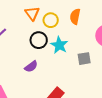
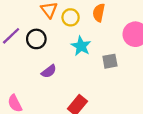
black circle: (39, 40) -> (36, 39), moved

